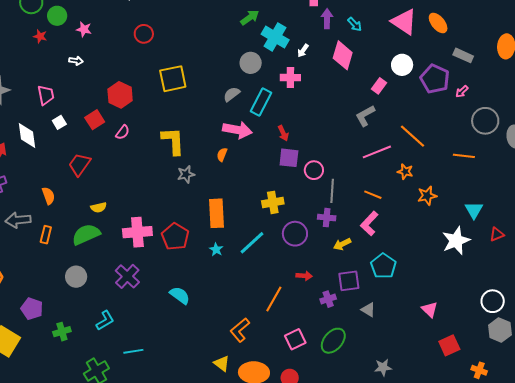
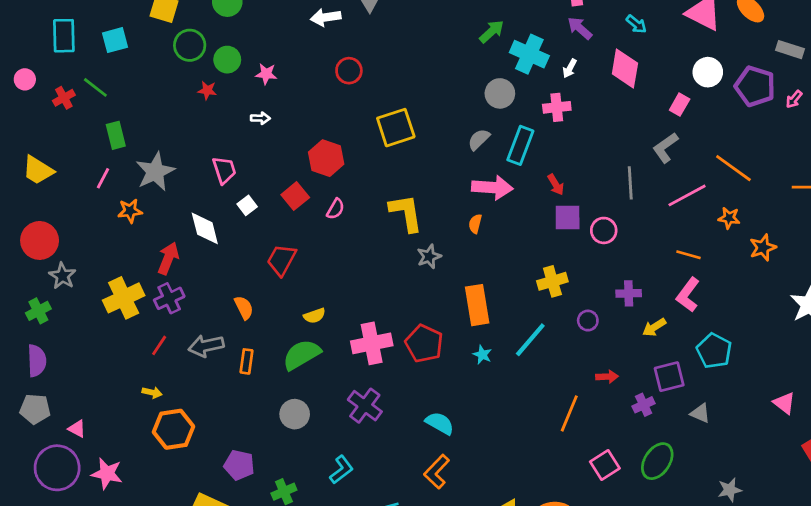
purple arrow: (327, 19) -> (580, 28), moved, turned -42
gray line: (332, 191) -> (630, 183), moved
purple circle: (295, 234) -> (588, 321), size x0.6
orange L-shape: (240, 330) -> (437, 472), moved

